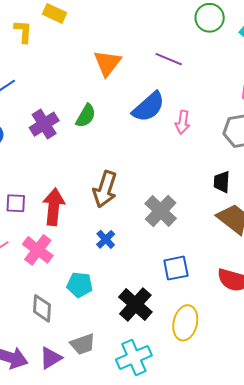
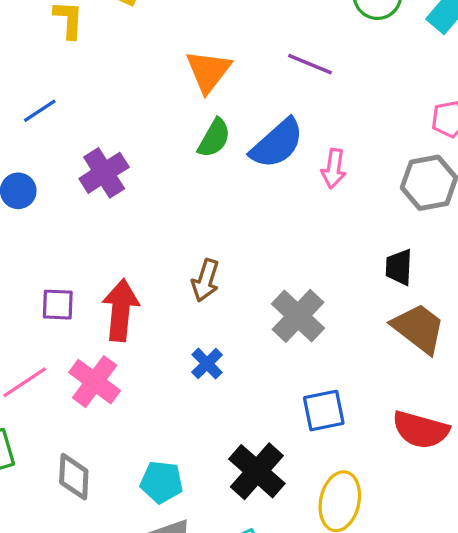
green semicircle: (86, 116) -> (214, 138), moved
brown arrow: (105, 189) -> (205, 280), size x0.7
cyan pentagon: (80, 285) -> (162, 482), moved
gray diamond: (42, 308) -> (74, 477), moved

